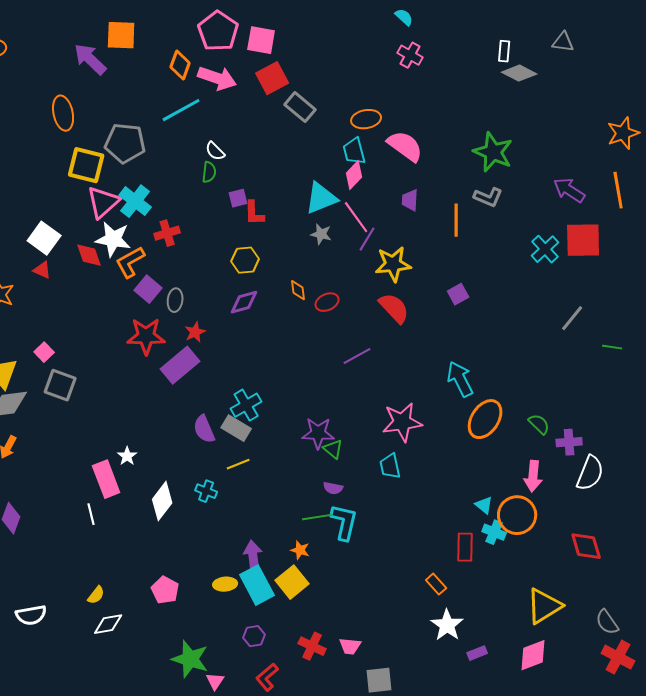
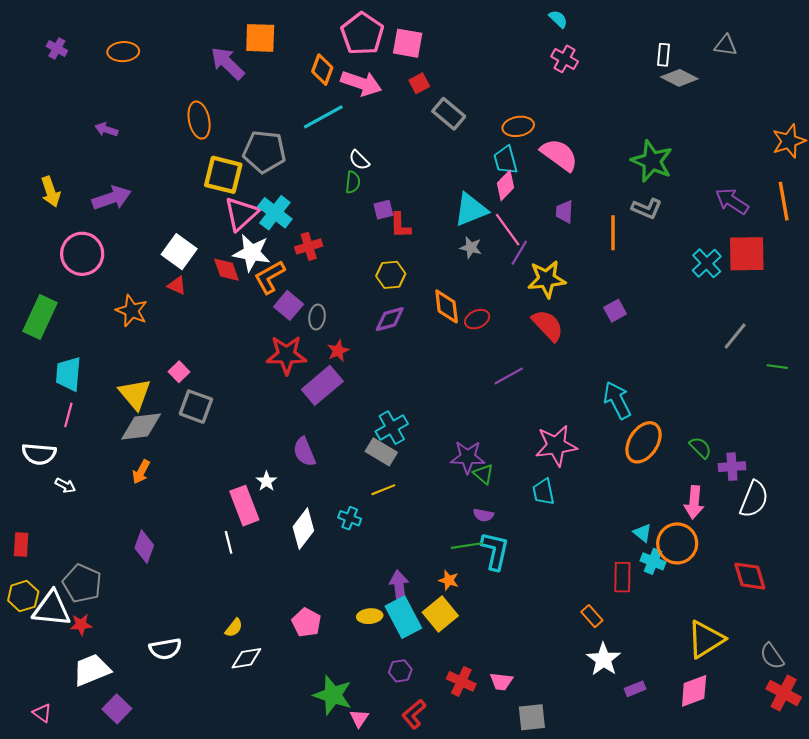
red square: (272, 78) -> (419, 83), size x0.6
orange diamond: (298, 290) -> (447, 306), size x1.6
purple semicircle: (204, 429) -> (304, 452), moved

